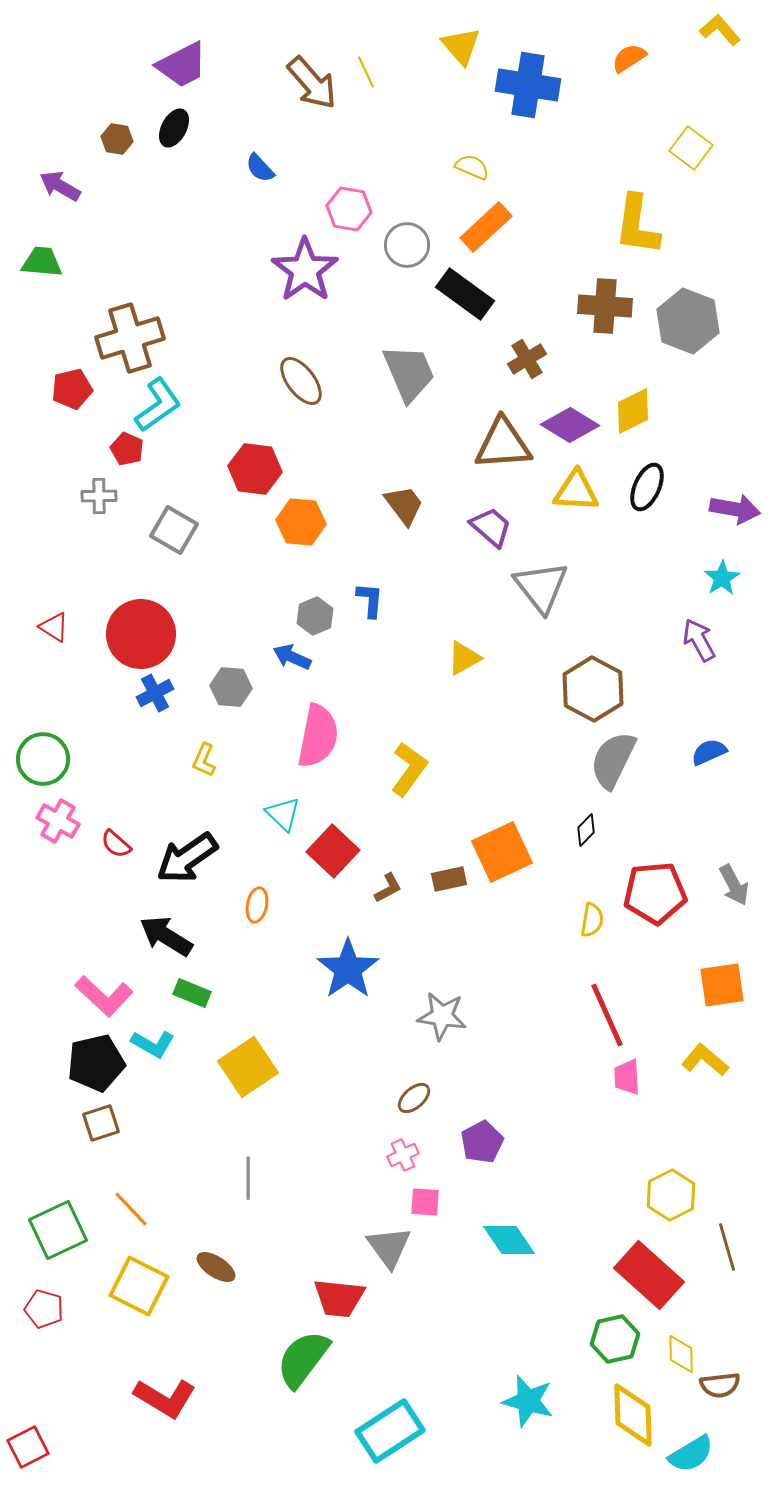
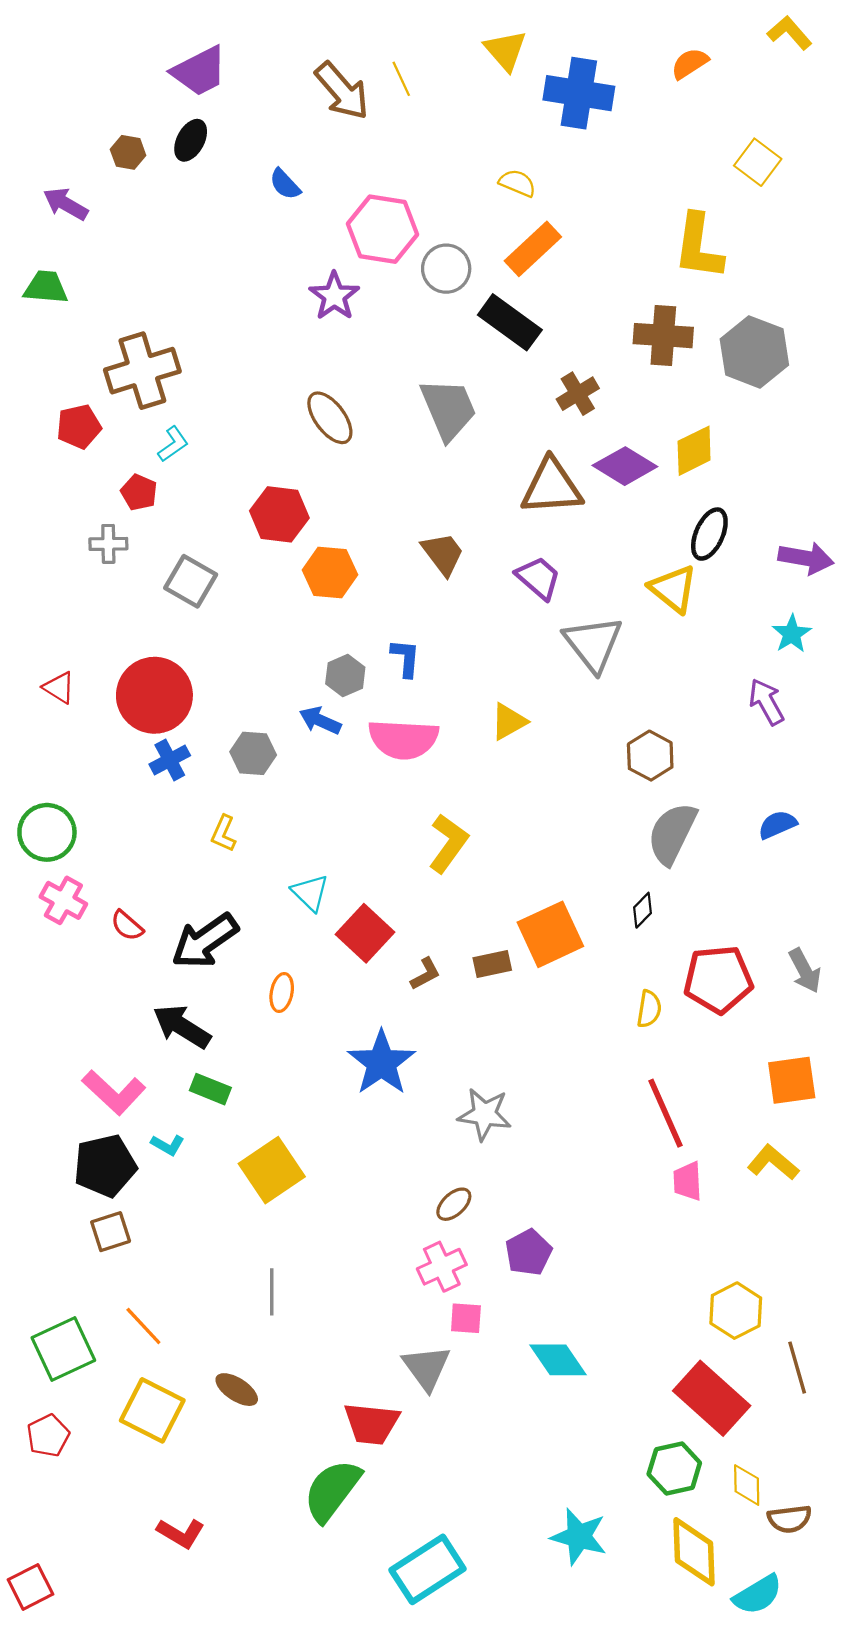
pink hexagon: (349, 209) -> (383, 229), size x1.4
purple star: (305, 270) -> (334, 296), size x0.7
cyan L-shape: (158, 405) -> (173, 444), size x0.6
yellow triangle: (576, 491) -> (673, 589), moved, turned 36
brown hexagon: (593, 689) -> (650, 756), size x0.7
pink semicircle: (318, 736) -> (403, 739), moved, turned 82
cyan L-shape: (153, 1044) -> (168, 1145), size x0.7
pink cross: (403, 1155) -> (442, 1267), size x1.4
red pentagon: (44, 1309) -> (48, 1436), turned 30
red L-shape: (165, 1398) -> (181, 1533), size x0.7

